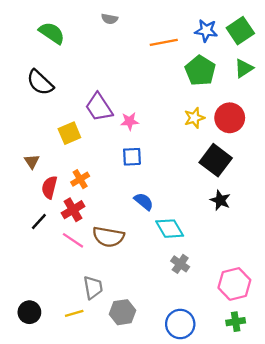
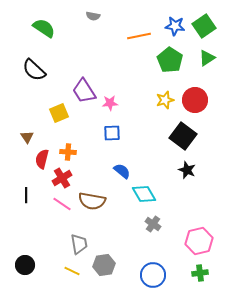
orange cross: (80, 179) -> (68, 152), turned 35
black line: (39, 221) -> (26, 195), moved, turned -42
yellow line: (74, 313) -> (72, 271), moved, turned 42

